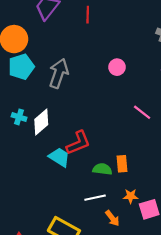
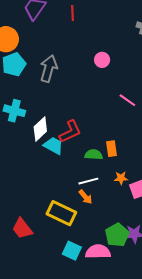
cyan cross: (19, 117) -> (14, 111), size x1.5
white diamond: (41, 122) -> (40, 129), moved
orange arrow: (112, 218) -> (85, 197), moved

